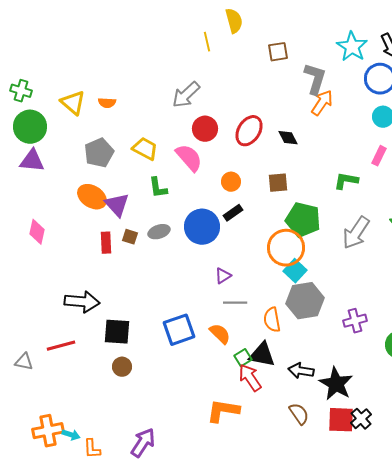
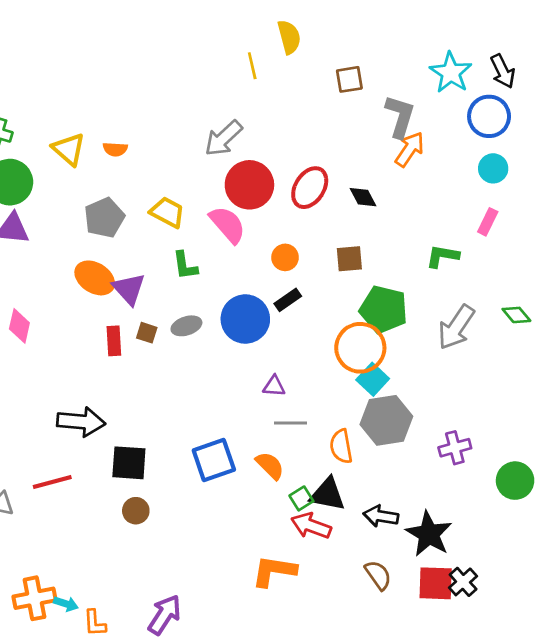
red circle: (205, 129) -> (249, 185), size x1.4
purple triangle: (223, 276) -> (274, 386), turned 36
red arrow: (250, 378) -> (311, 526), turned -36

